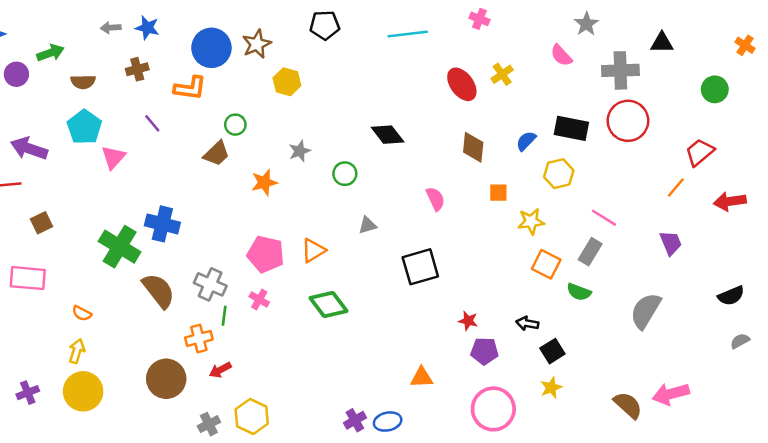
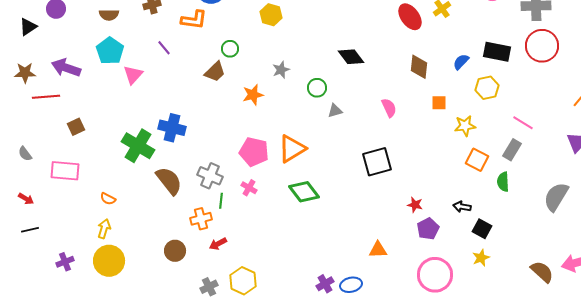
gray triangle: (367, 225) -> (335, 111), moved
orange triangle: (313, 250) -> (292, 149), size x1.4
green semicircle: (579, 292) -> (503, 182), turned 66
purple pentagon: (485, 351) -> (428, 229), turned -30
black square: (552, 351) -> (482, 229), turned -30
brown circle: (166, 379) -> (175, 251), size x0.7

